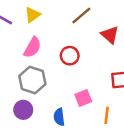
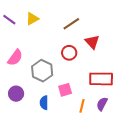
pink semicircle: (32, 47) -> (15, 58), moved
red circle: (70, 56) -> (69, 53), moved
gray hexagon: (32, 80) -> (42, 71), moved

